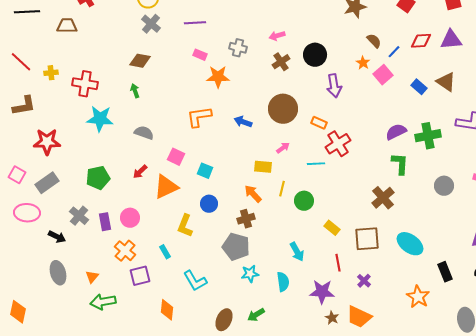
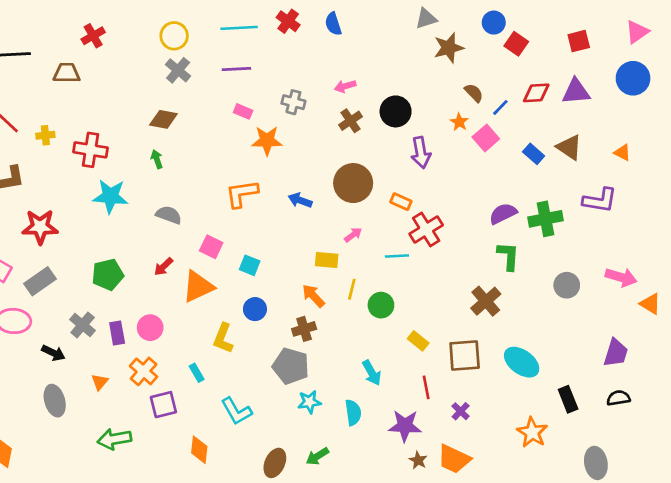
orange triangle: (92, 277) -> (100, 382), moved

